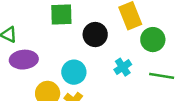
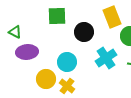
cyan cross: (123, 67) -> (106, 58), size x1.5

